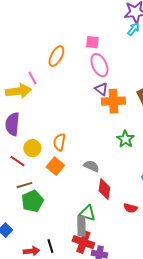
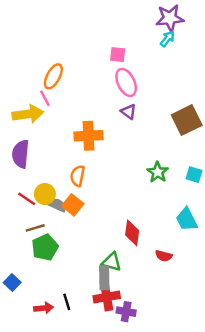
orange ellipse: (56, 56) -> (53, 76), moved
orange cross: (113, 101) -> (89, 136), moved
yellow circle: (32, 148) -> (45, 194), moved
gray semicircle: (91, 166) -> (57, 205), moved
red cross: (83, 242) -> (107, 297), turned -30

